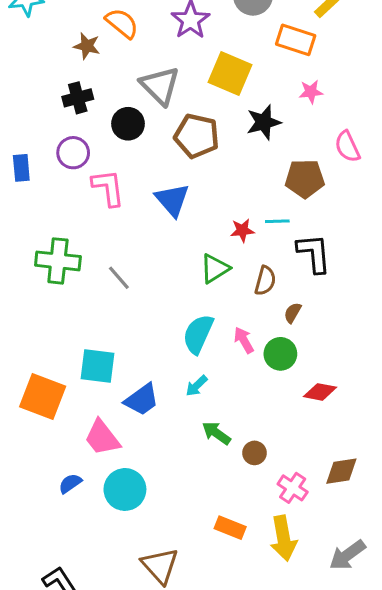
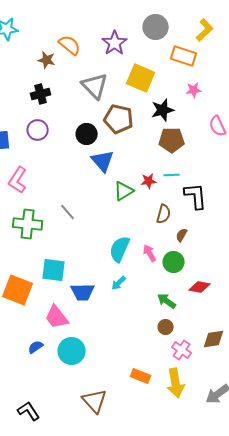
black circle: (128, 124) -> (87, 134), moved
brown pentagon: (305, 179) -> (172, 140), moved
pink L-shape: (108, 188) -> (18, 180), moved, turned -140
green cross: (58, 261) -> (28, 224), moved
green triangle: (215, 269) -> (124, 191), moved
blue trapezoid: (142, 400) -> (83, 292), turned 35
green arrow: (216, 433) -> (167, 301), moved
brown circle: (254, 453) -> (166, 327), moved

